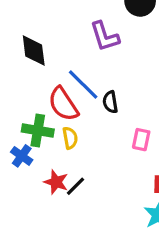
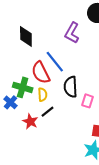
purple L-shape: (105, 36) -> (72, 33), turned 40
black semicircle: (110, 102) -> (71, 87), moved, size x1.5
black line: (75, 186) -> (47, 112), moved

